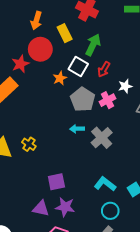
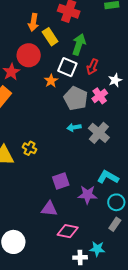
orange arrow: (36, 21) -> (33, 22), moved
purple star: (65, 207) -> (87, 195), moved

